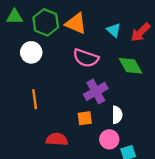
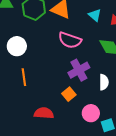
white circle: (31, 52) -> (17, 46), moved
white semicircle: (117, 115) -> (104, 82), moved
orange square: (85, 118) -> (69, 94), turned -32

